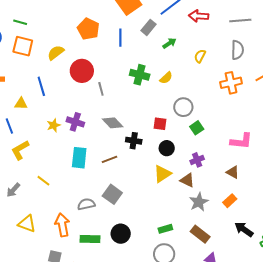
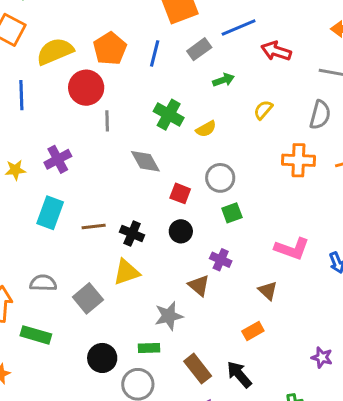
orange pentagon: (88, 29) -> (110, 49), moved
yellow semicircle: (56, 53) -> (55, 51), size x1.4
purple cross: (75, 122) -> (58, 159), turned 30
gray diamond: (113, 123) -> (145, 161), moved
yellow star: (54, 125) -> (15, 170), moved
black cross: (134, 141) -> (132, 234), moved
purple cross: (197, 160) -> (221, 260), turned 32
yellow triangle: (162, 174) -> (127, 272), moved
gray square: (112, 194) -> (88, 298), moved
gray star: (199, 202) -> (169, 316), moved
black arrow: (244, 229) -> (239, 374), moved
black circle: (121, 234) -> (102, 358), moved

